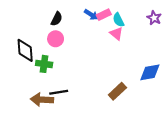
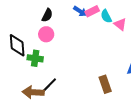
pink triangle: (116, 34) -> (120, 24), moved
brown rectangle: (117, 91) -> (105, 84), turned -66
black line: (59, 92) -> (49, 85), turned -36

